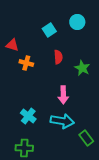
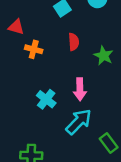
cyan cross: (28, 116) -> (46, 99), moved
cyan arrow: (62, 121) -> (79, 122), turned -55

